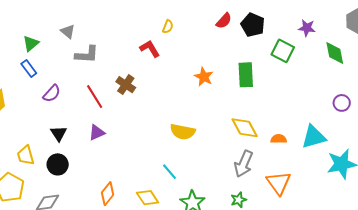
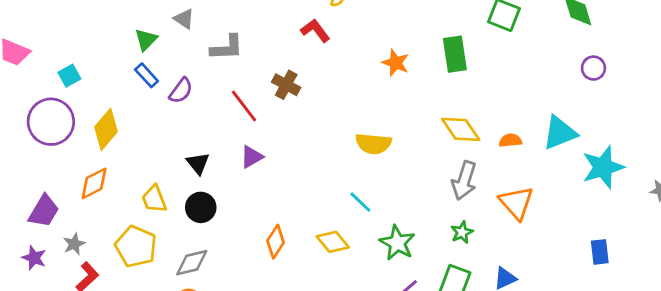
gray triangle: (68, 31) -> (184, 19), moved
purple semicircle: (52, 93) -> (181, 91), moved
purple circle: (342, 103) -> (593, 68), moved

